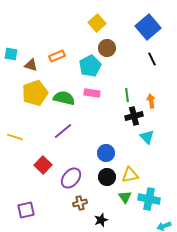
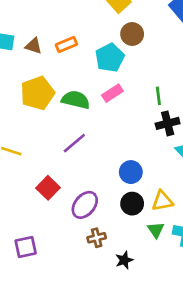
brown triangle: (31, 65) -> (34, 46), moved
pink rectangle: (92, 93) -> (112, 93), turned -42

